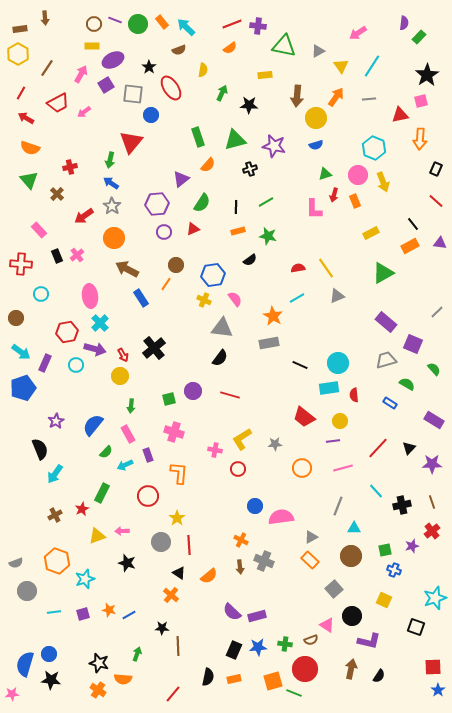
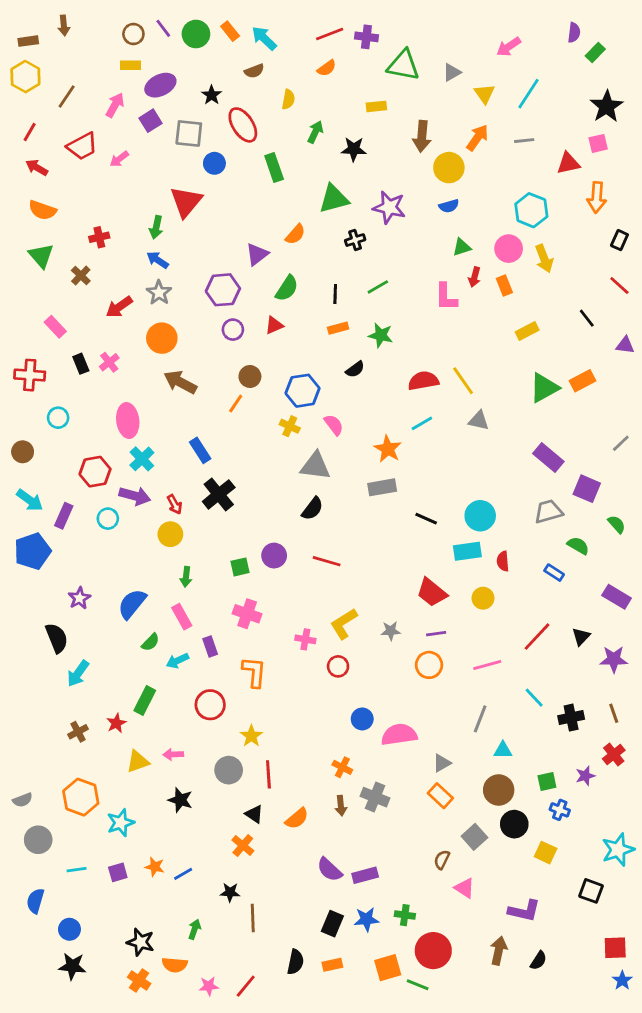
purple line: (115, 20) -> (163, 28), turned 32
green rectangle: (198, 137) -> (274, 168), moved
orange rectangle: (410, 246) -> (582, 381), moved
red semicircle: (298, 268) -> (423, 381), size x1.5
gray triangle: (337, 296) -> (479, 421), turned 35
blue rectangle: (141, 298) -> (200, 450), moved
purple line: (333, 441) -> (436, 634), moved
black circle: (352, 616) -> (514, 824), moved
brown semicircle: (311, 640) -> (442, 860), moved, turned 136
blue semicircle: (25, 664) -> (35, 901), moved, size x0.7
pink star: (12, 694) -> (209, 986), moved

